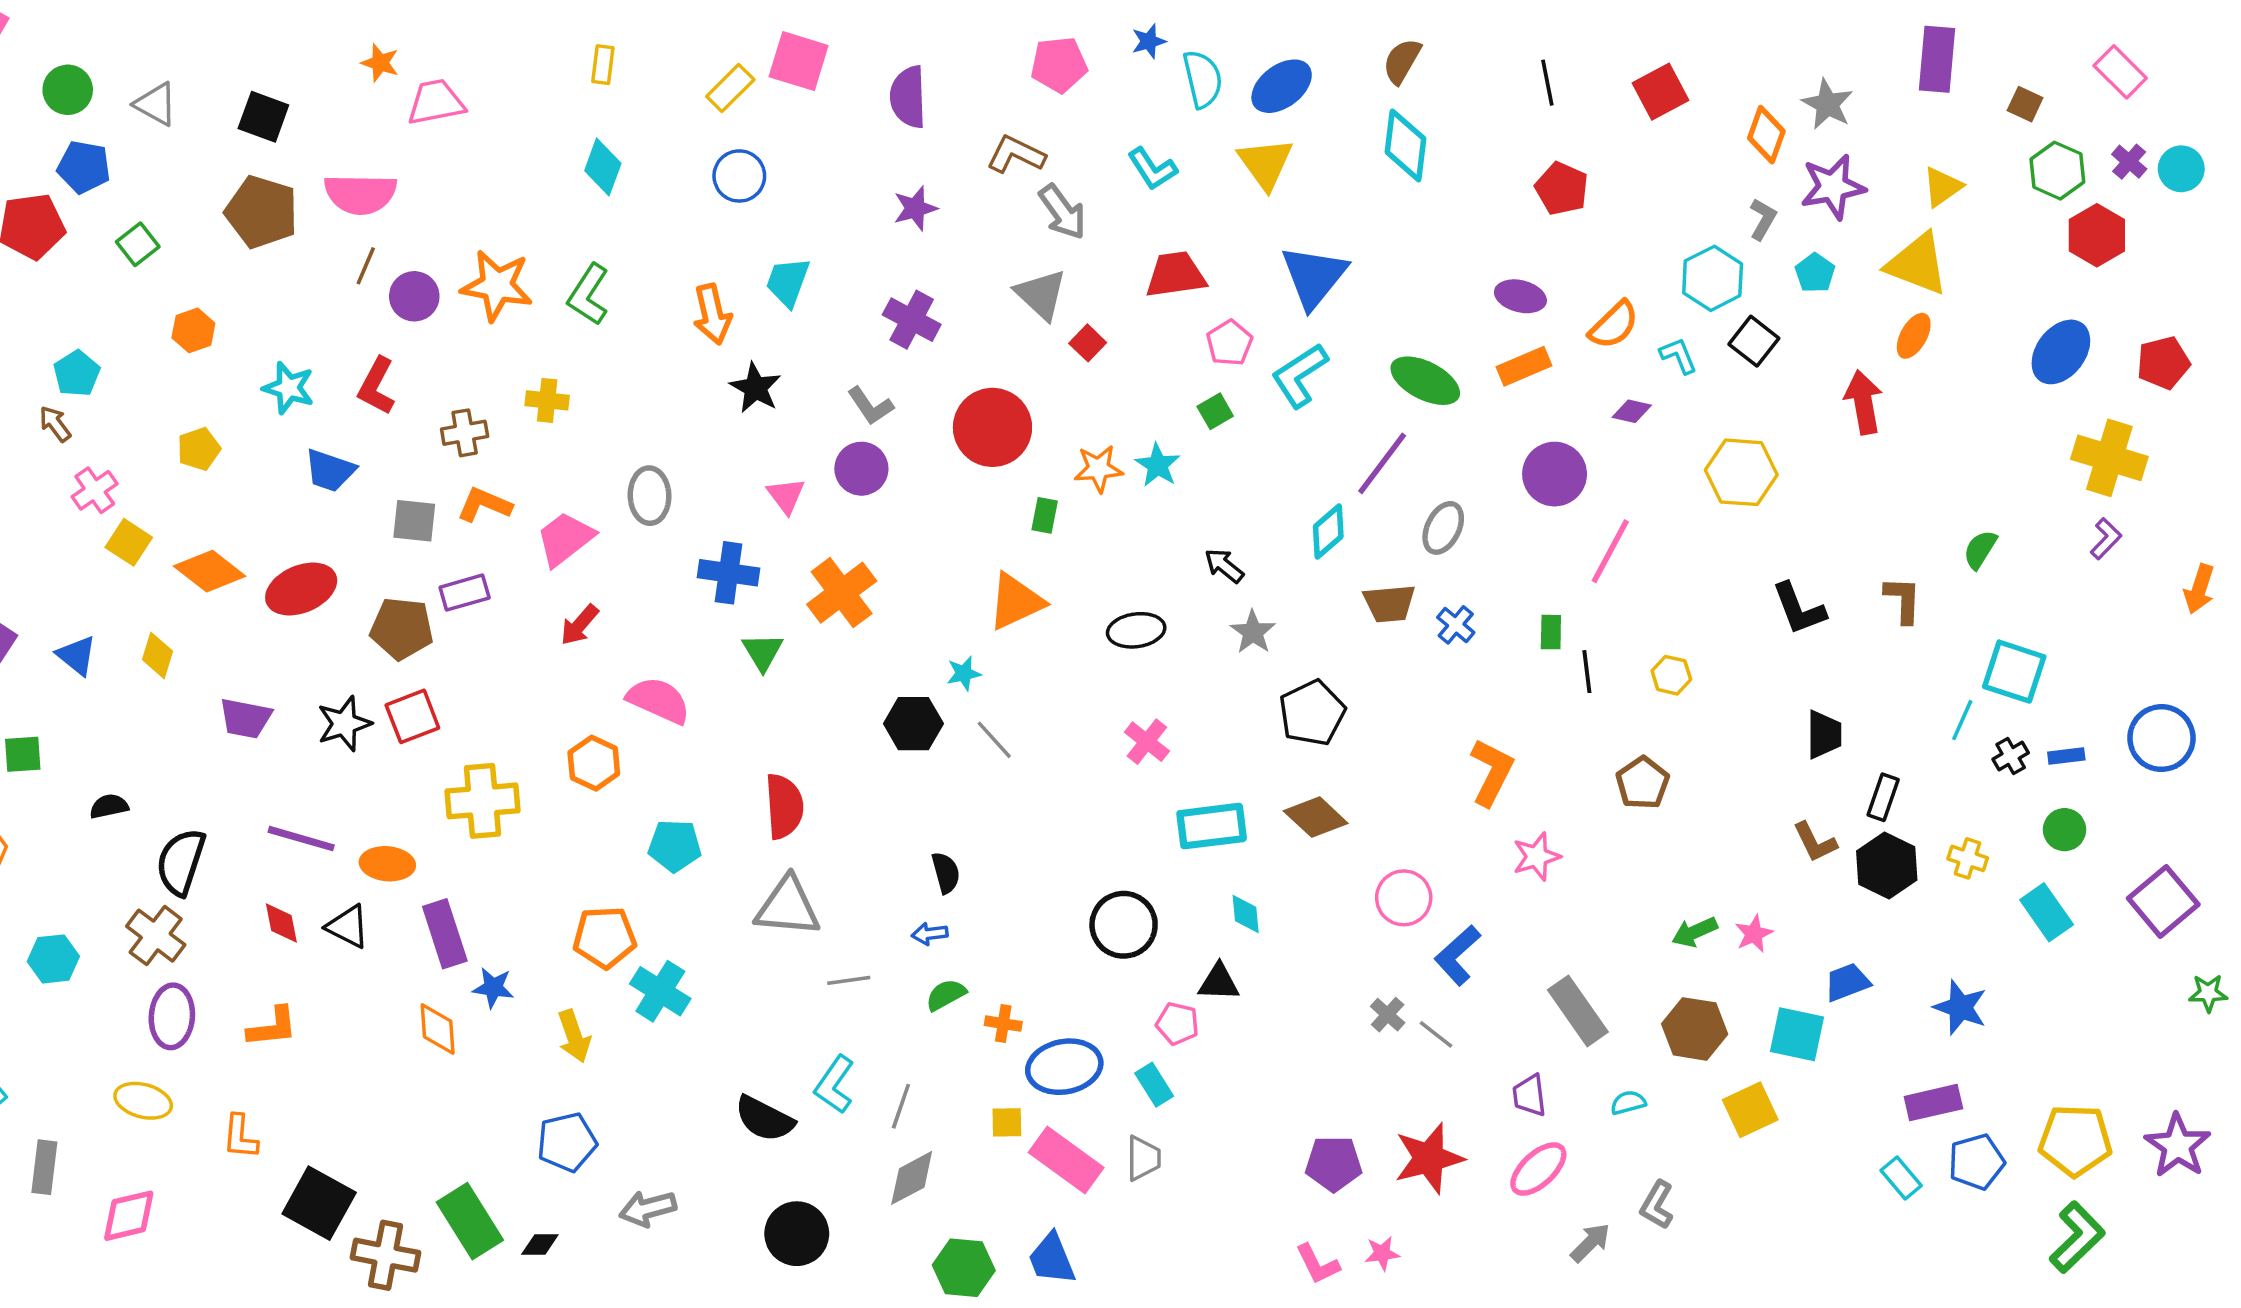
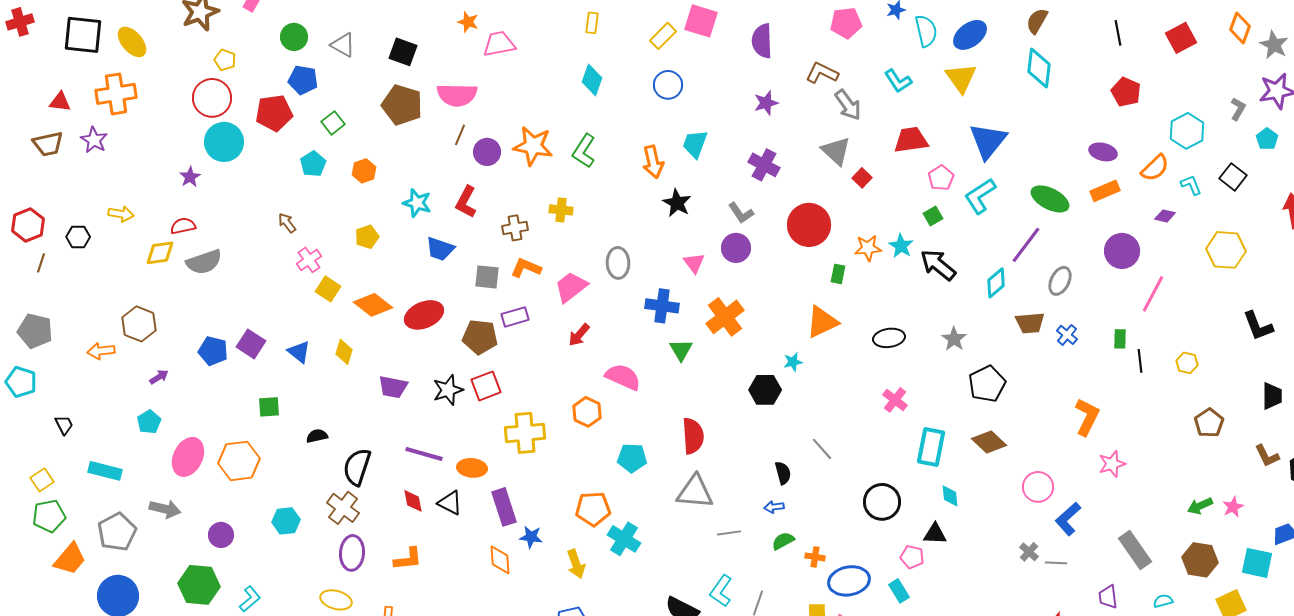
orange diamond: (1766, 135) -> (1240, 28), moved
cyan hexagon: (1713, 278) -> (1187, 131), moved
cyan pentagon: (77, 374) -> (313, 164), moved
black arrow: (1224, 566) -> (938, 265), moved, size x1.6
gray line: (994, 740) -> (822, 449), moved
brown pentagon: (1643, 783) -> (1209, 423), moved
cyan rectangle: (1212, 826) -> (931, 447), turned -72
gray line: (1436, 1034) -> (1056, 563), turned -35

